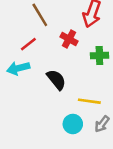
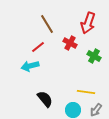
green cross: (99, 55) -> (94, 56), turned 32
black semicircle: (56, 80) -> (45, 99), moved

